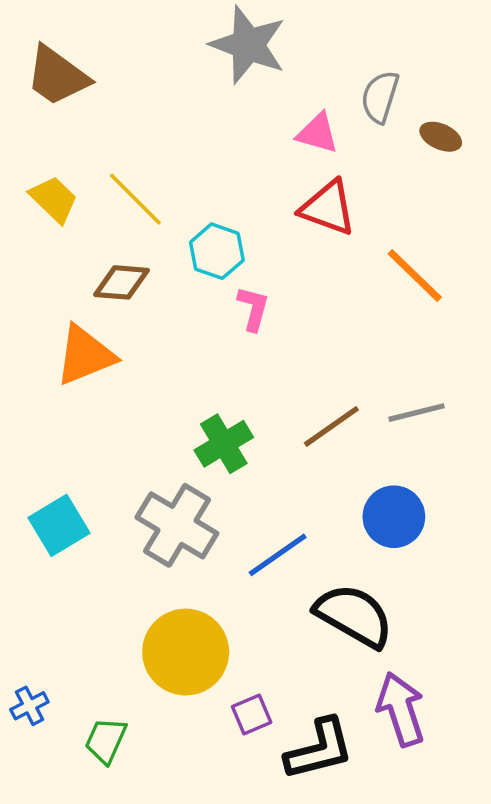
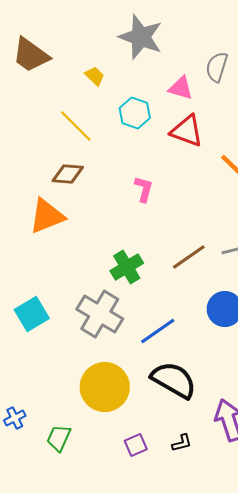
yellow trapezoid: (54, 199) -> (95, 76), moved, size x0.7
cyan hexagon: (217, 251) -> (135, 113), moved
black semicircle: (354, 616) -> (174, 380), moved
purple square: (252, 714) -> (136, 445), moved
black L-shape: (319, 749) -> (182, 443), size x0.5

